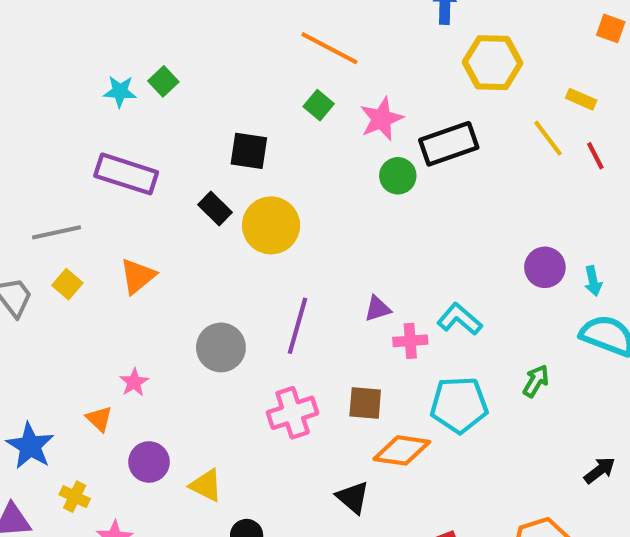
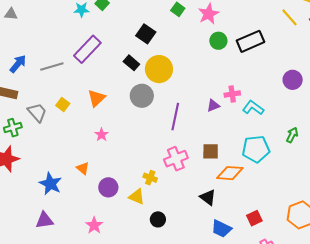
black rectangle: (449, 144) -> (250, 41), moved
black square: (249, 151) -> (146, 34), turned 30
purple rectangle: (126, 174) -> (87, 49), turned -60
gray line: (57, 232) -> (52, 66), moved
pink cross: (410, 341) -> (232, 94), moved
gray circle: (221, 347) -> (142, 96), moved
pink star: (134, 382) -> (102, 135), moved
yellow cross: (75, 497) -> (150, 178), moved

